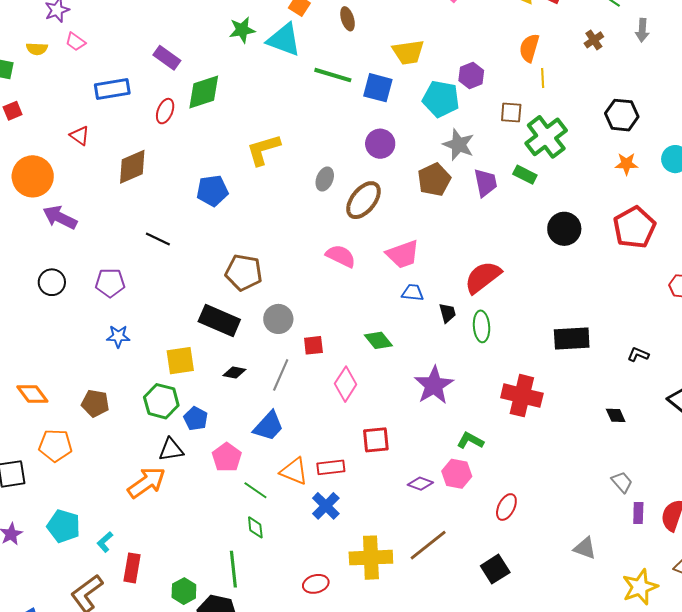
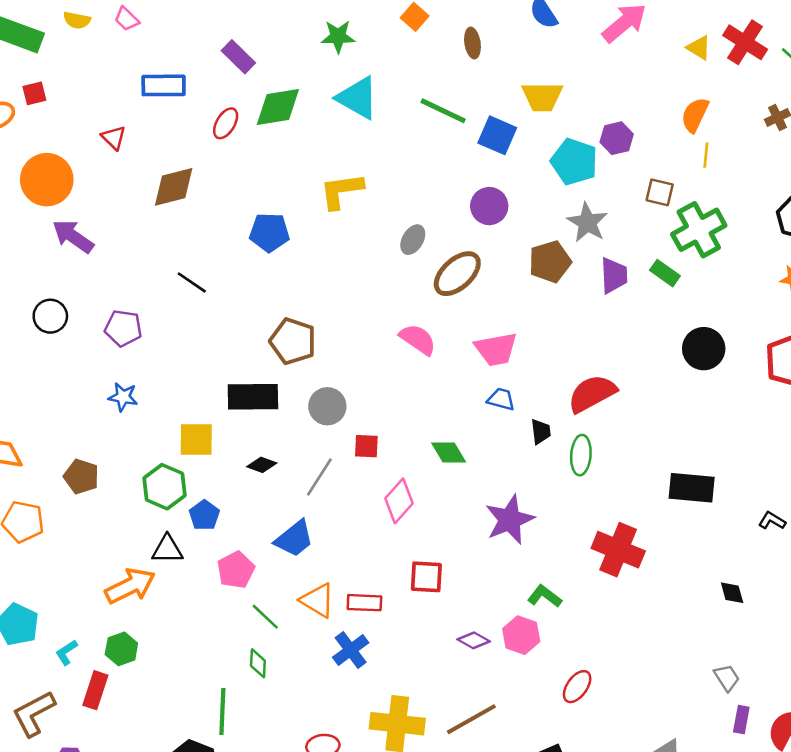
cyan triangle: (284, 40) -> (357, 98), moved
black rectangle: (219, 321) -> (253, 397), turned -33
green hexagon: (184, 591) -> (121, 649), moved

